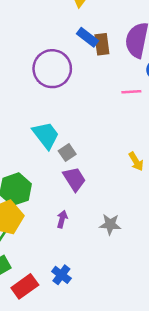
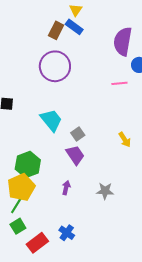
blue rectangle: (87, 37) -> (74, 27), moved
brown rectangle: (102, 44) -> (56, 30), moved, turned 36
gray square: (67, 153) -> (78, 134), moved

